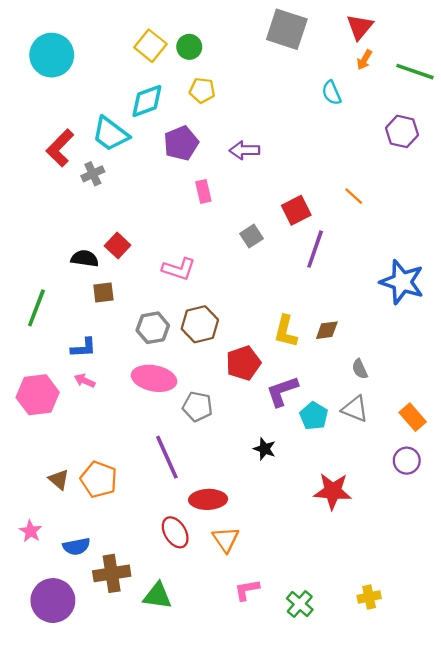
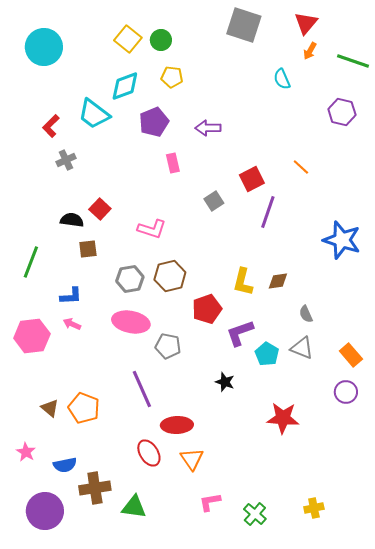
red L-shape: (60, 148) -> (51, 126), size x0.7
gray cross: (93, 174) -> (66, 160), moved

